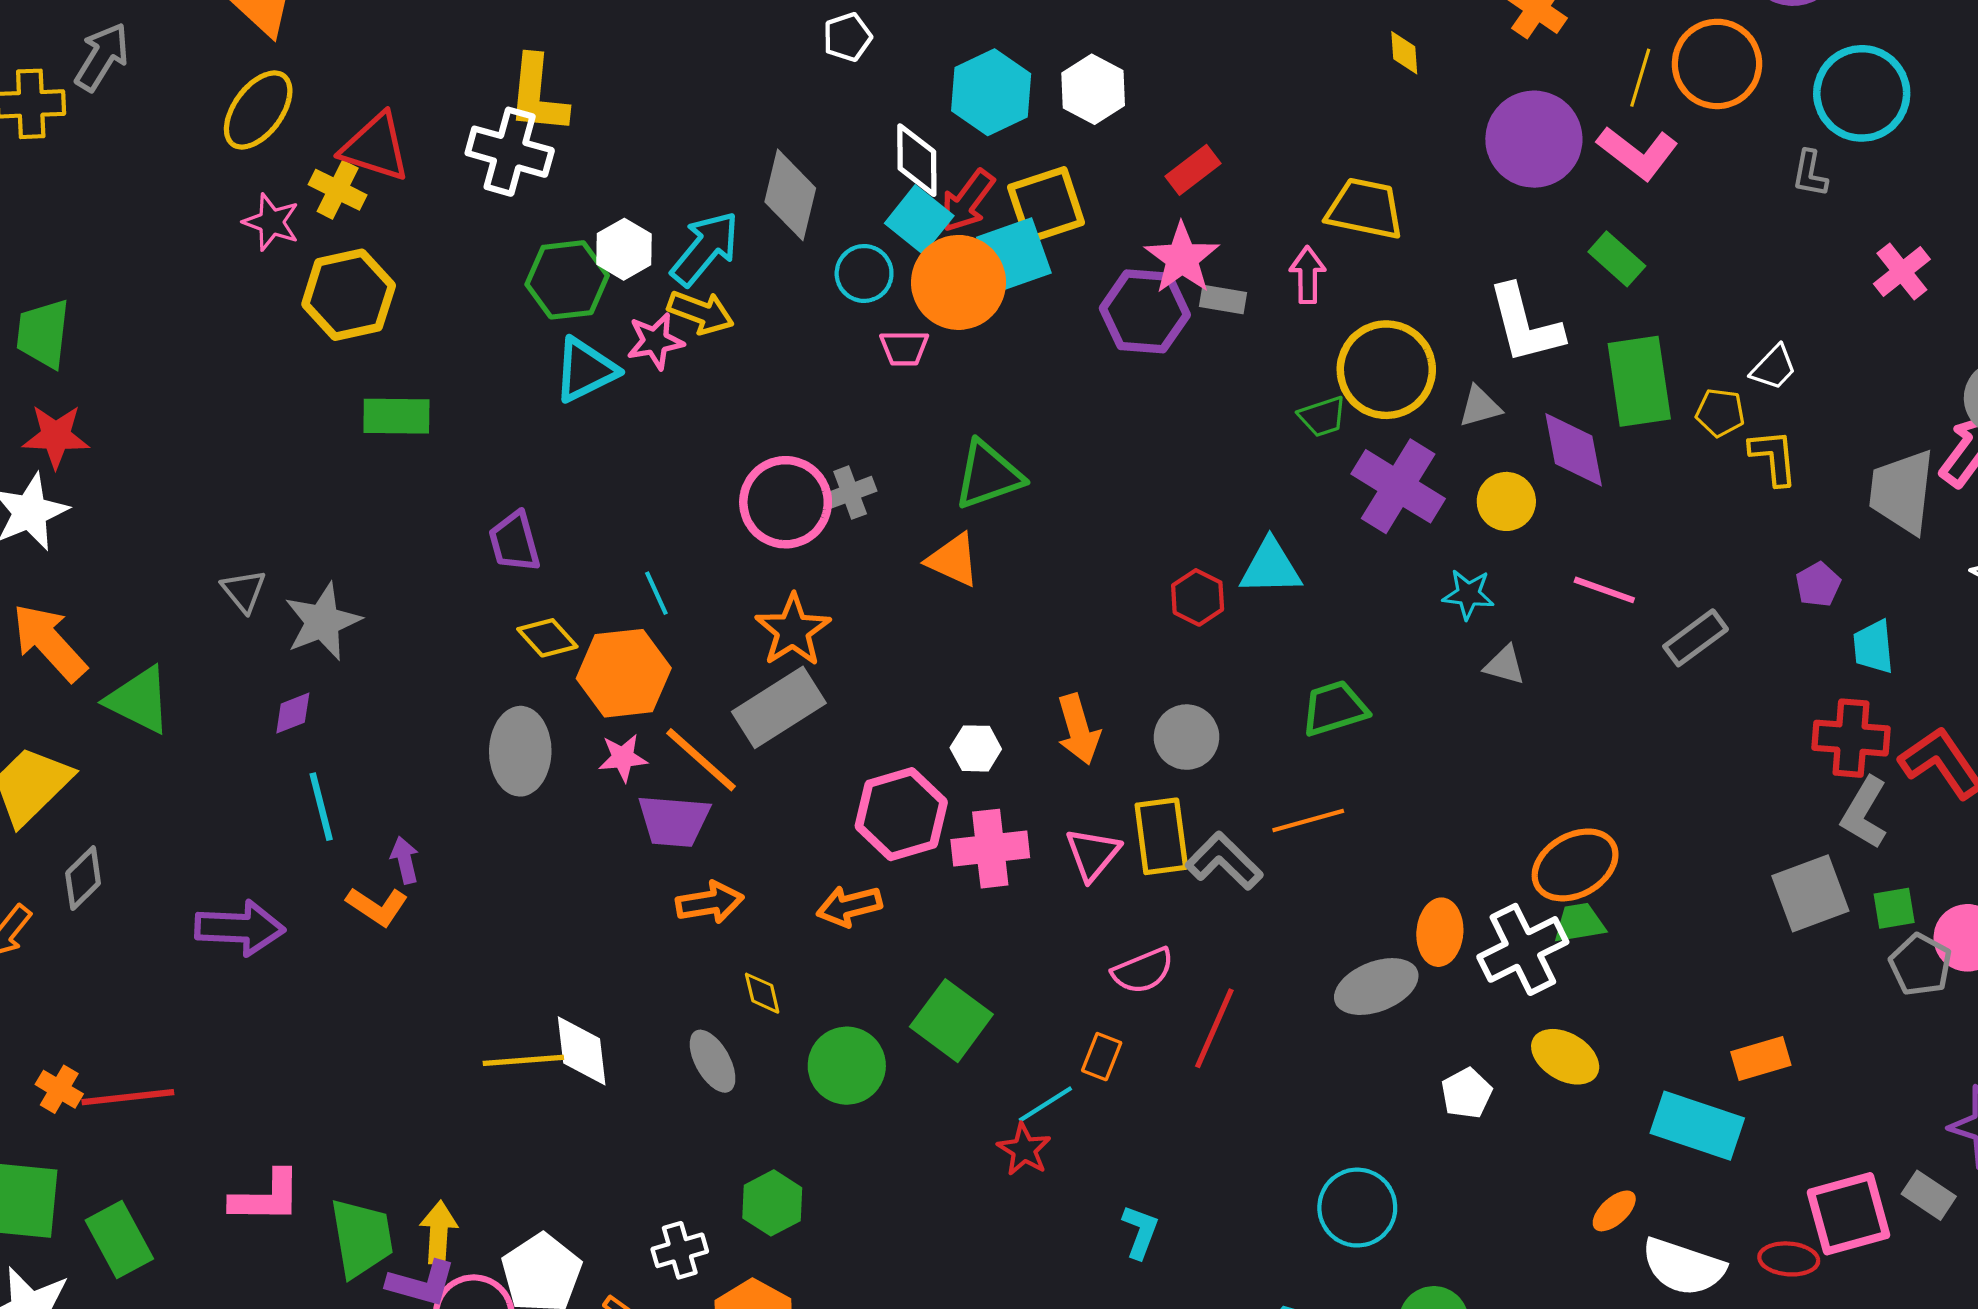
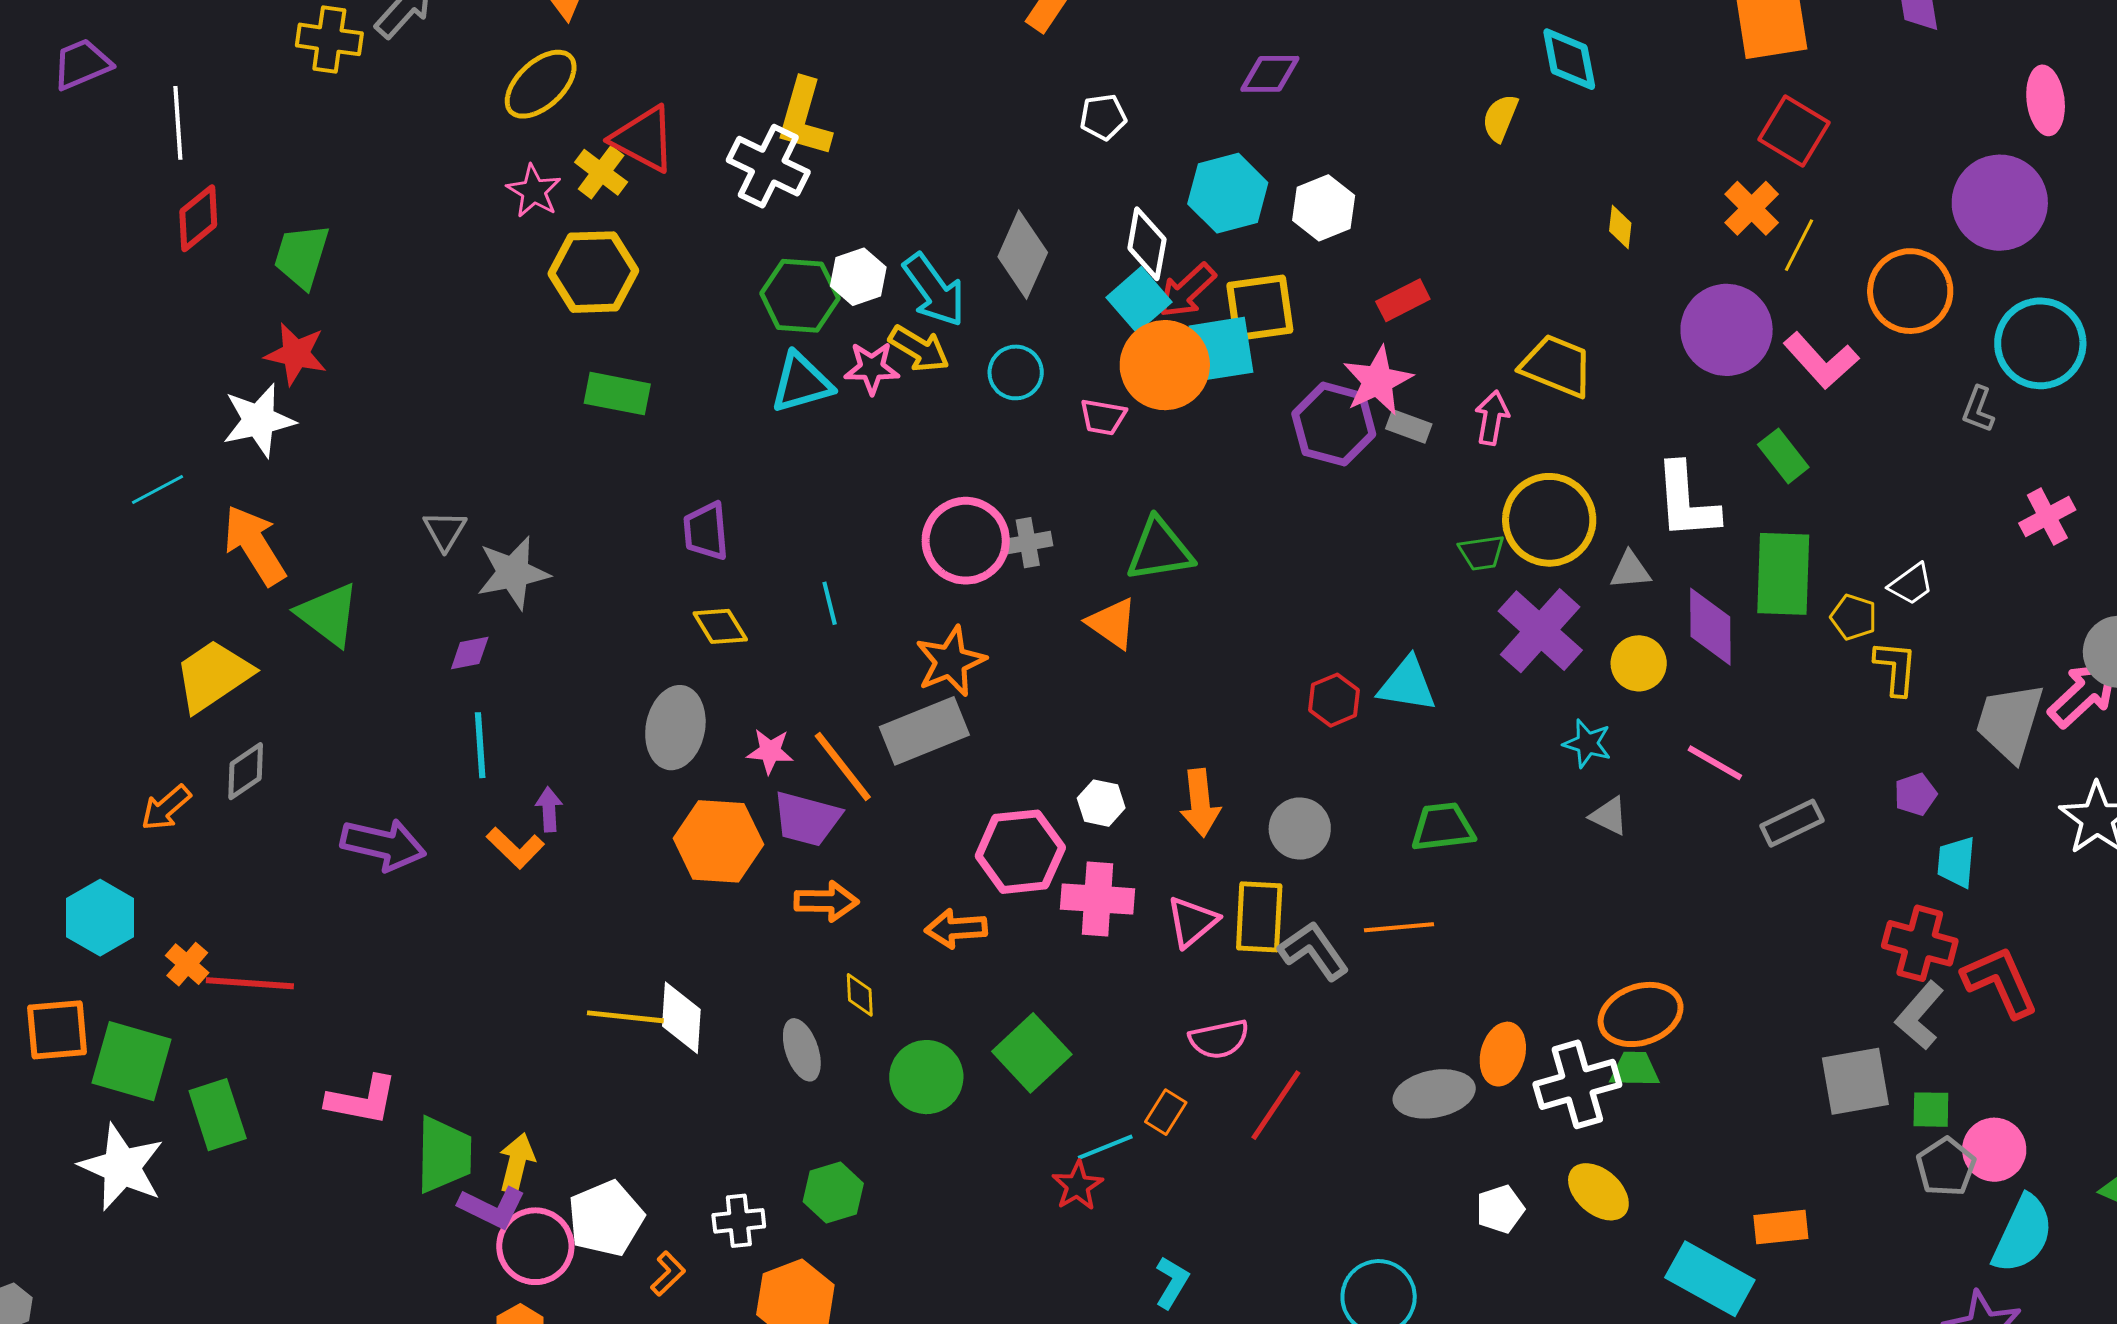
yellow line: (1640, 78) -> (1799, 245), moved
cyan arrow: (705, 249) -> (934, 290), turned 94
cyan circle: (864, 273) -> (1016, 372), moved
orange hexagon: (624, 673) -> (718, 841), moved

